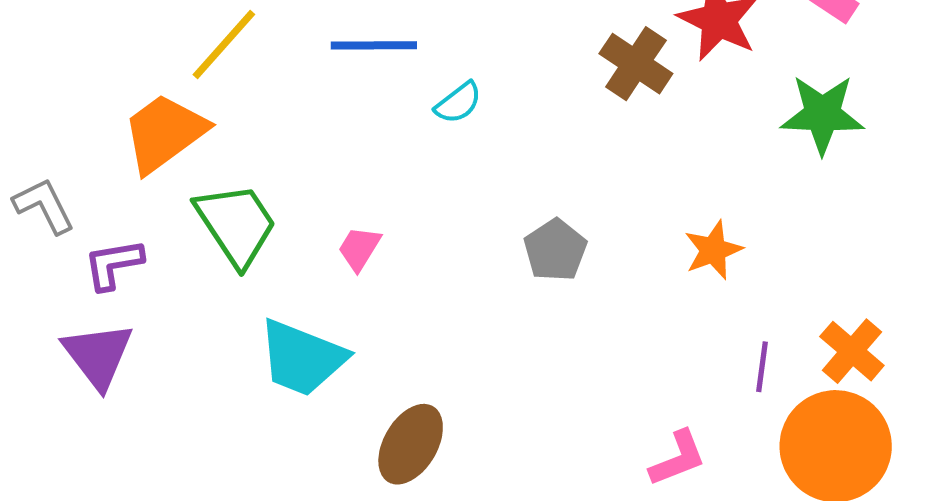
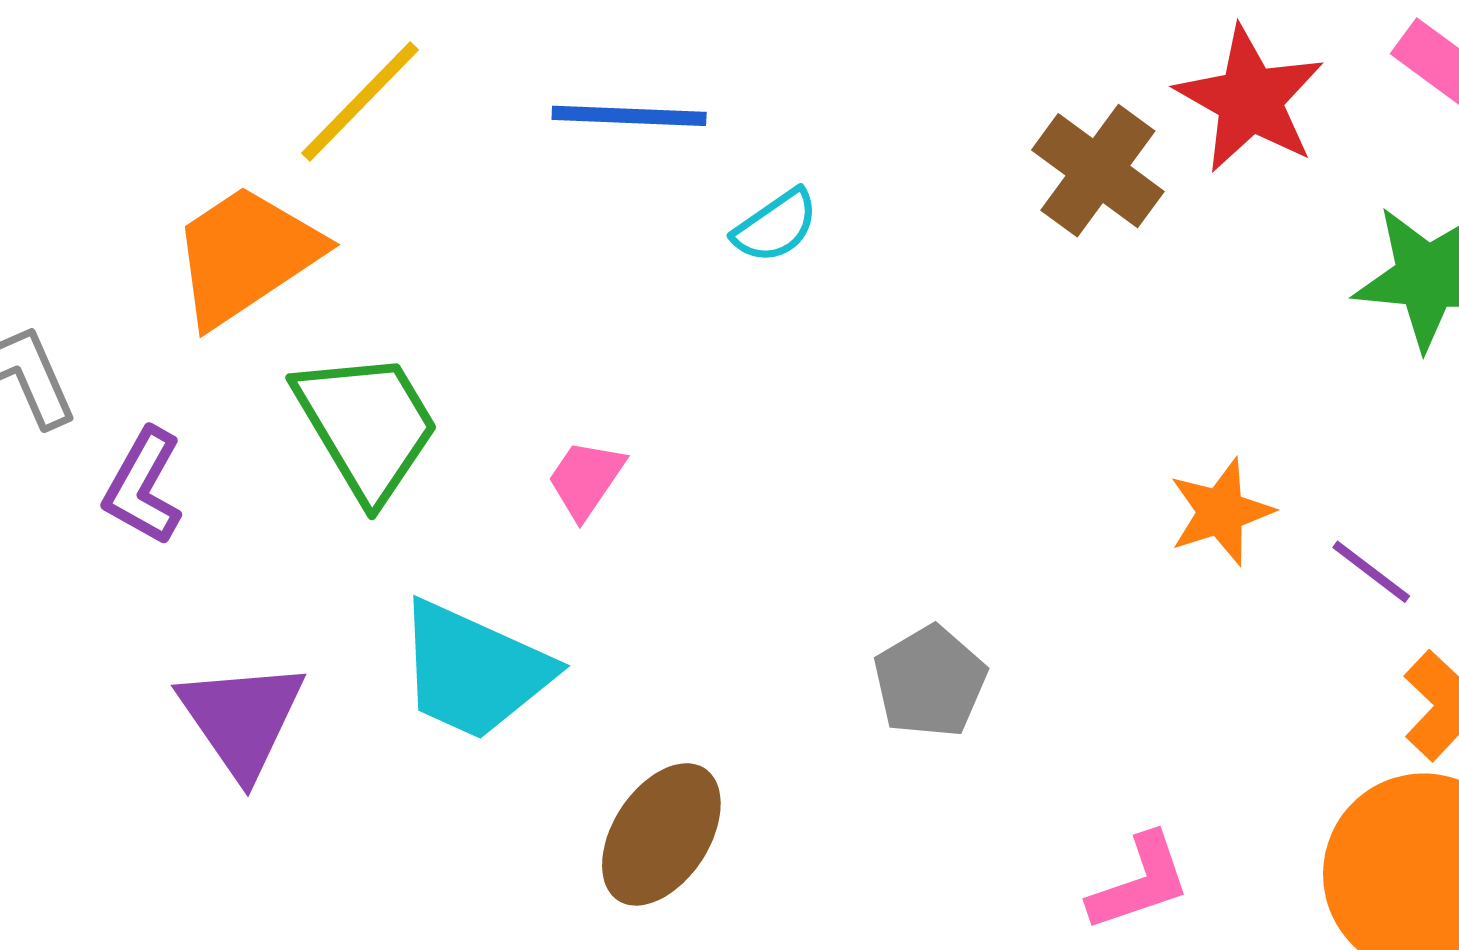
gray pentagon: (555, 250) -> (930, 682), moved
purple L-shape: (113, 264) -> (143, 486), turned -54
purple triangle: (98, 355) -> (242, 719), moved
purple line: (762, 367) -> (1371, 572), moved, turned -63

